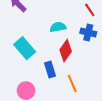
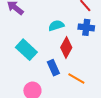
orange line: (72, 83) -> (76, 78), turned -30

